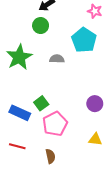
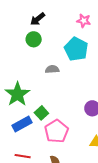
green star: (19, 57) -> (17, 94), moved
blue rectangle: (20, 113) -> (22, 124), turned -48

